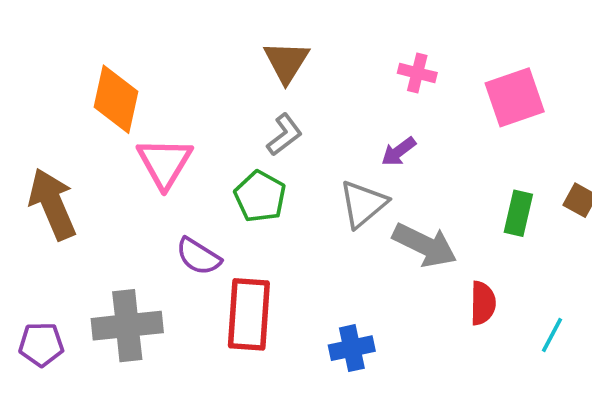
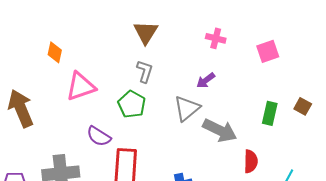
pink square: (515, 97) -> (268, 51), size x0.7
orange diamond: (116, 99) -> (55, 52), size x0.6
gray L-shape: (284, 135) -> (145, 71), turned -35
pink triangle: (165, 163) -> (81, 86), turned 40

